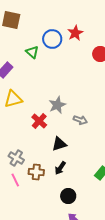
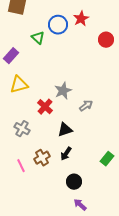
gray arrow: (80, 120) -> (86, 106), turned -56
gray cross: (16, 158) -> (22, 129), moved
brown cross: (36, 172) -> (42, 158), turned -35

